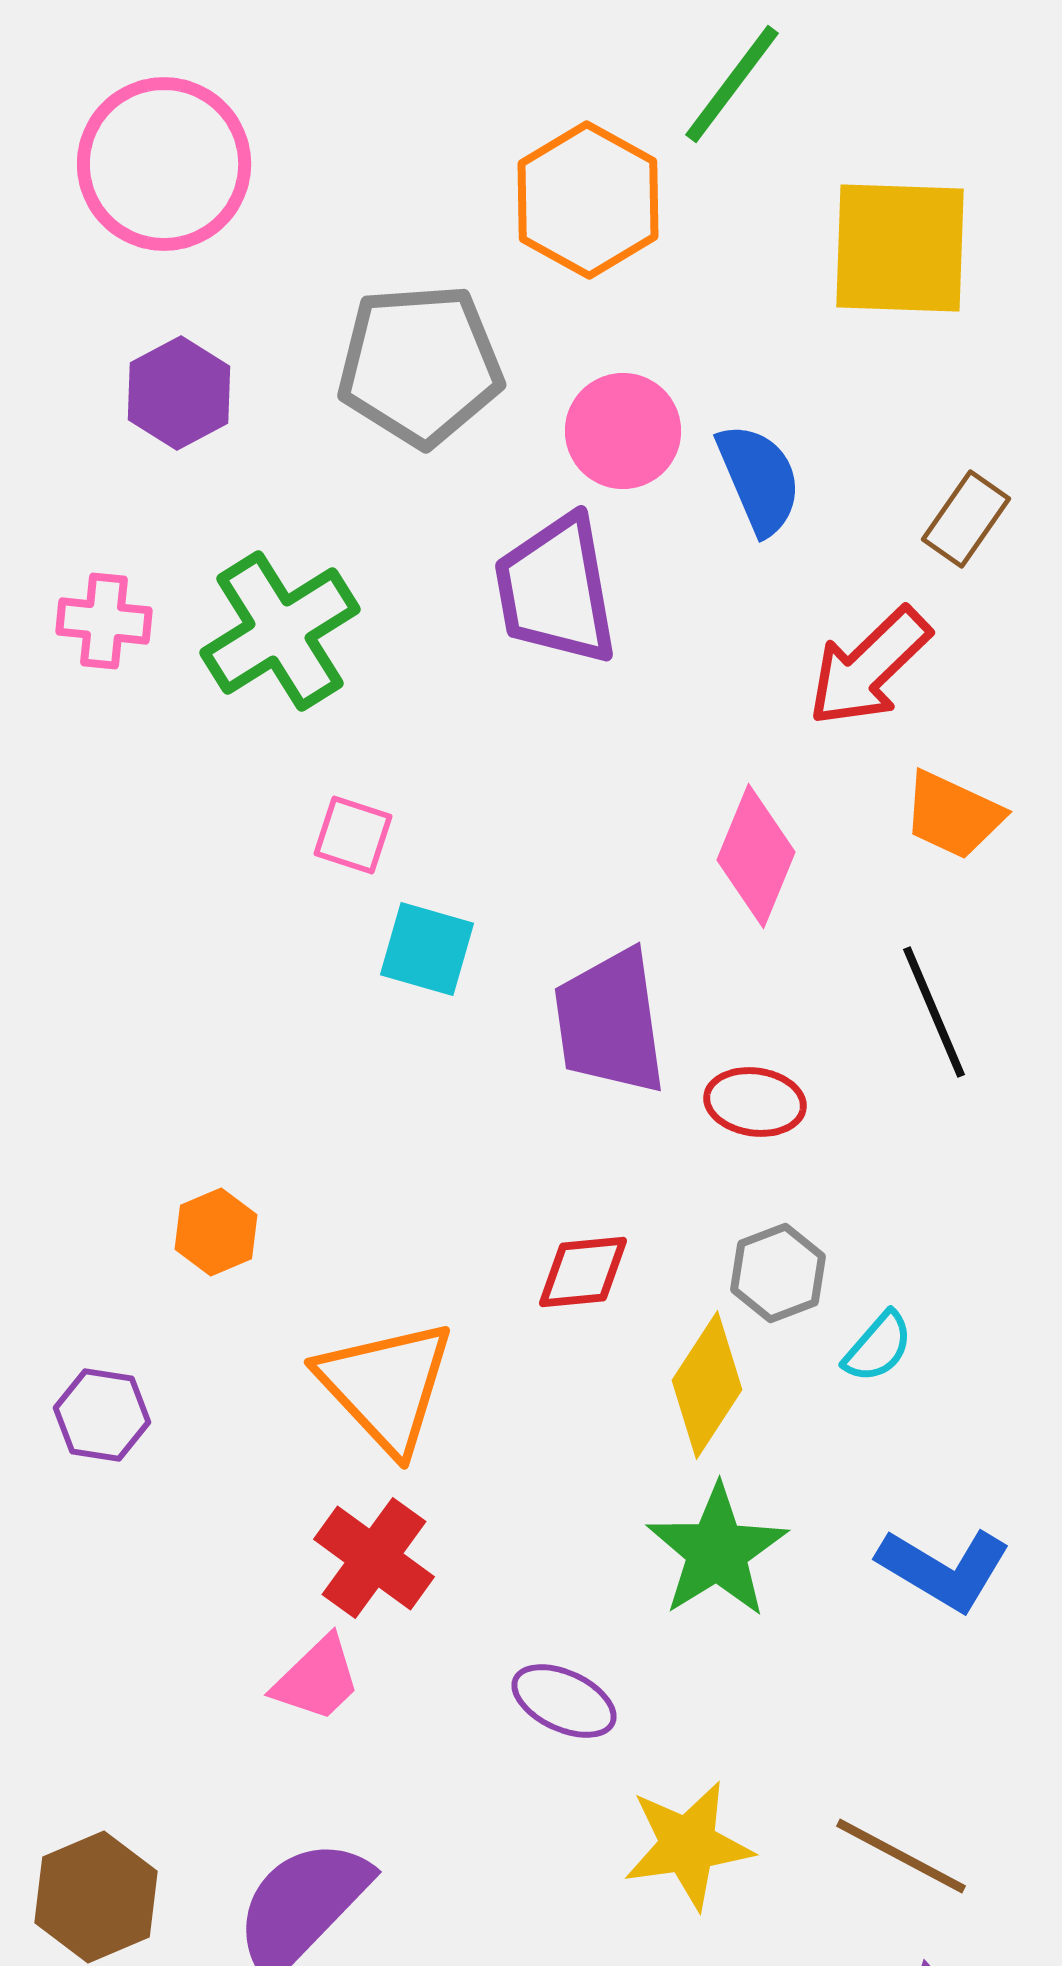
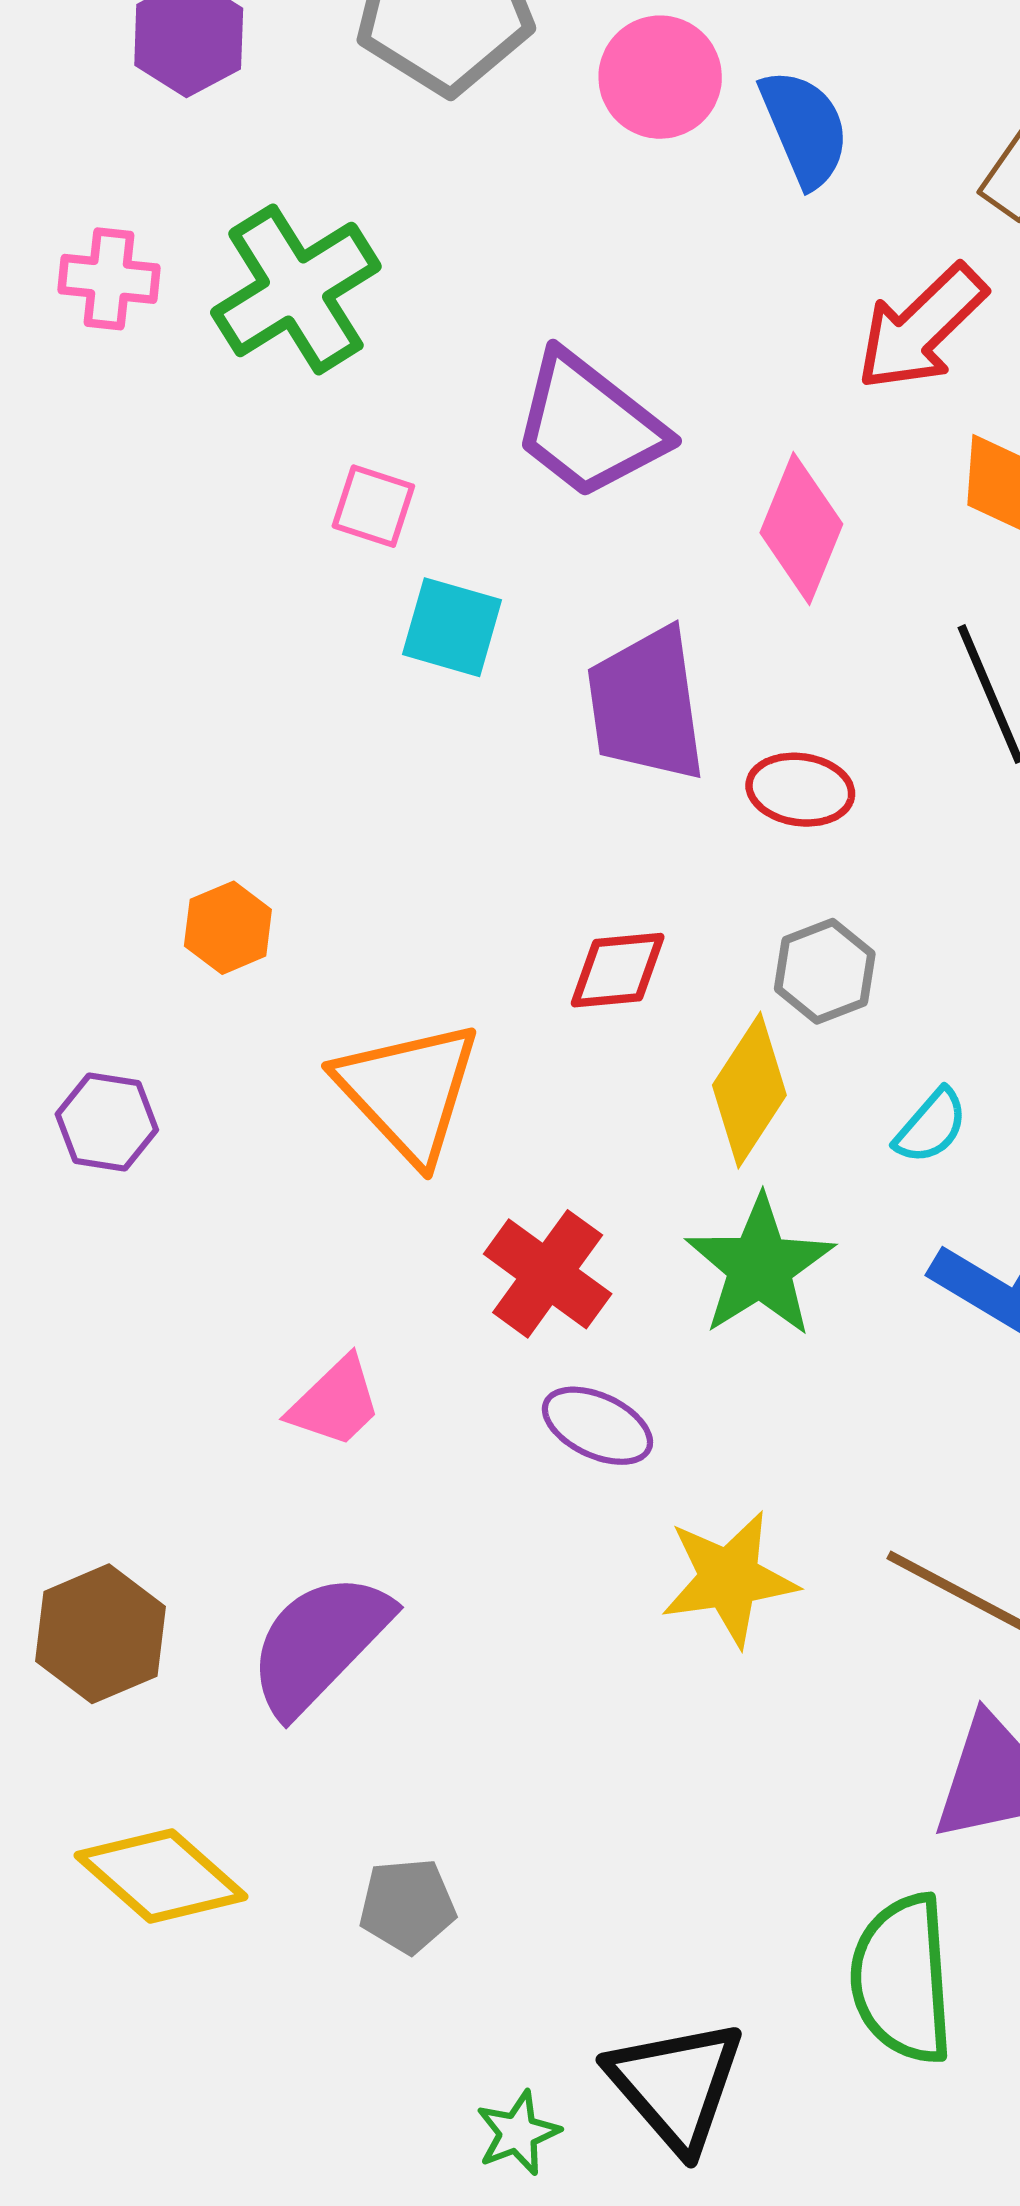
purple trapezoid: (556, 590) -> (589, 425), moved, turned -42
cyan semicircle: (878, 1347) -> (931, 1126), moved
red cross: (374, 1558) -> (548, 1274), moved

